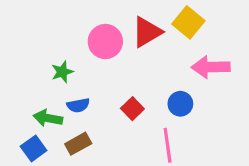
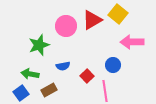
green star: (62, 72) -> (39, 45), size x1.5
blue semicircle: (78, 105) -> (63, 66), moved
red square: (132, 109) -> (87, 76), moved

